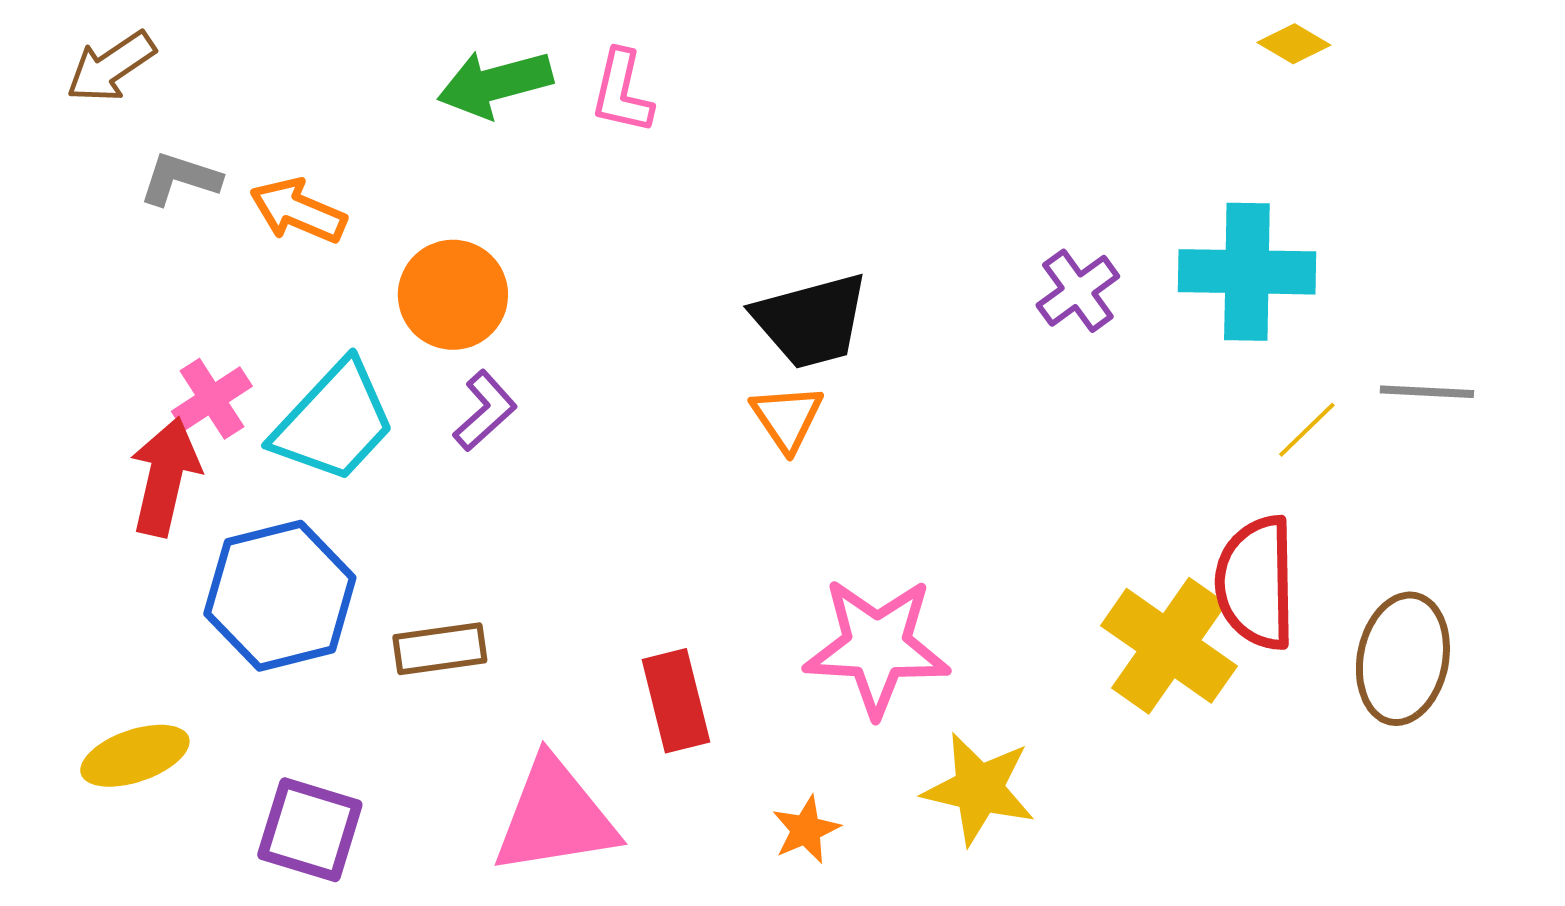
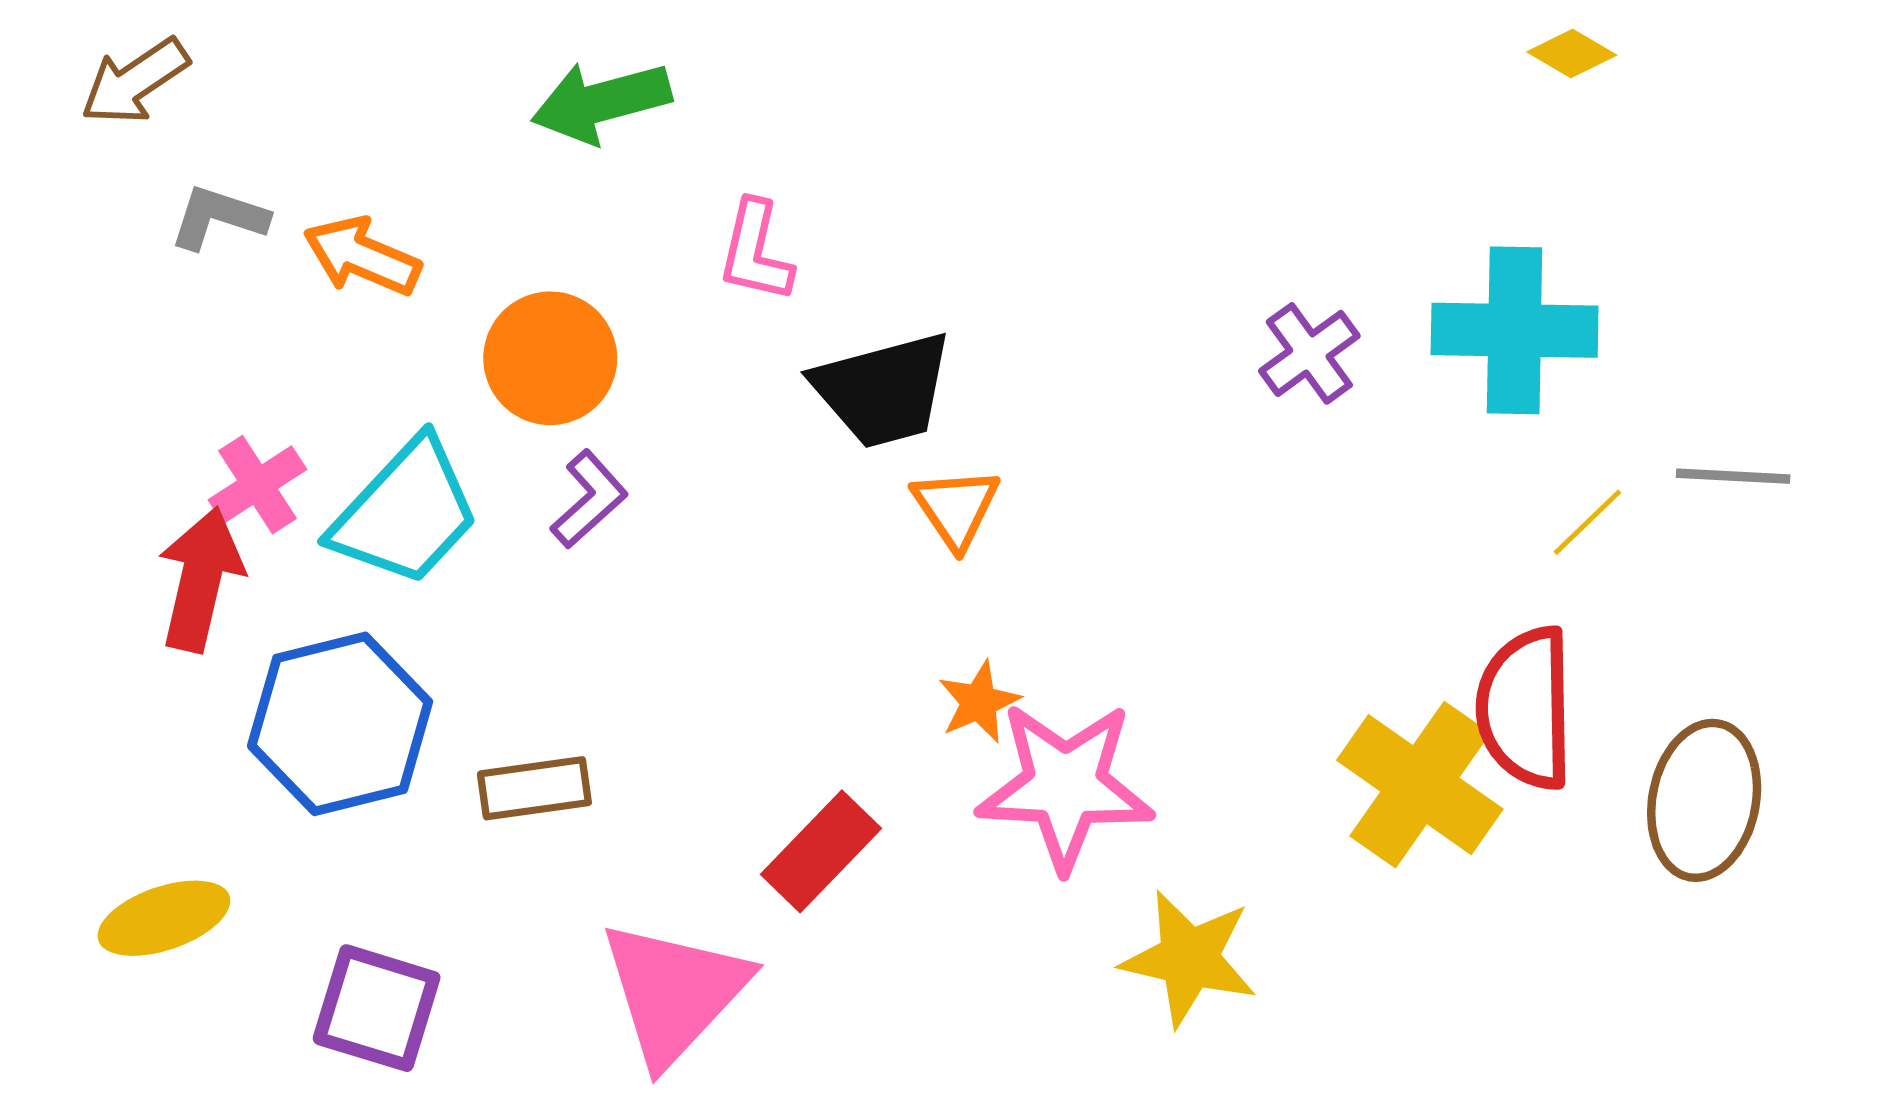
pink L-shape: (622, 92) -> (755, 251), moved
black trapezoid: (811, 321) -> (883, 390), moved
red rectangle: (676, 701) -> (821, 851), turned 58
pink triangle: (555, 817) -> (674, 992), turned -38
orange star: (806, 830) -> (979, 702), moved

